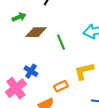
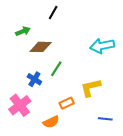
green line: (61, 42) -> (56, 69), moved, turned 56
blue cross: (31, 71) -> (34, 79), moved

